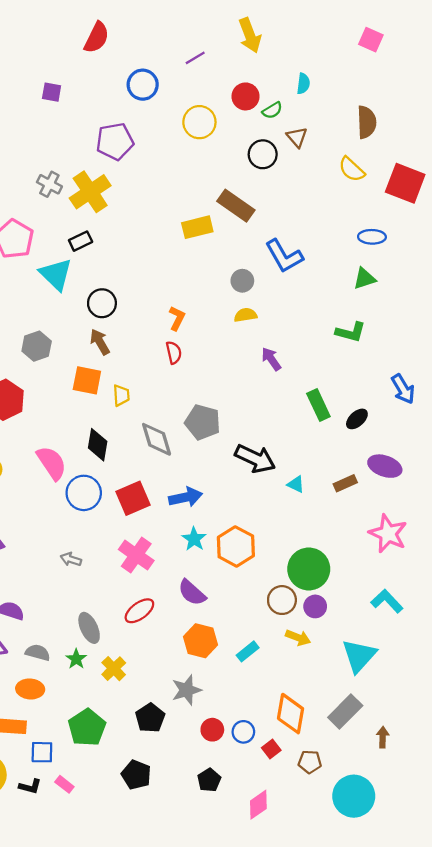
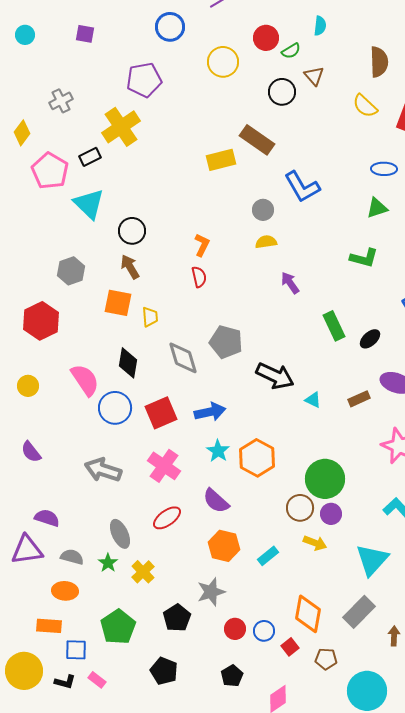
gray cross: (49, 184) -> (61, 101), moved, turned 35
black rectangle: (81, 241) -> (90, 157), moved
gray arrow: (71, 559) -> (103, 470), size x1.8

